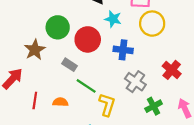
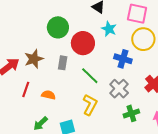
brown star: (35, 50) -> (34, 59), moved
blue cross: (123, 50) -> (123, 59), moved
gray rectangle: (70, 65) -> (63, 63), turned 56
green line: (86, 86) -> (90, 76), moved

